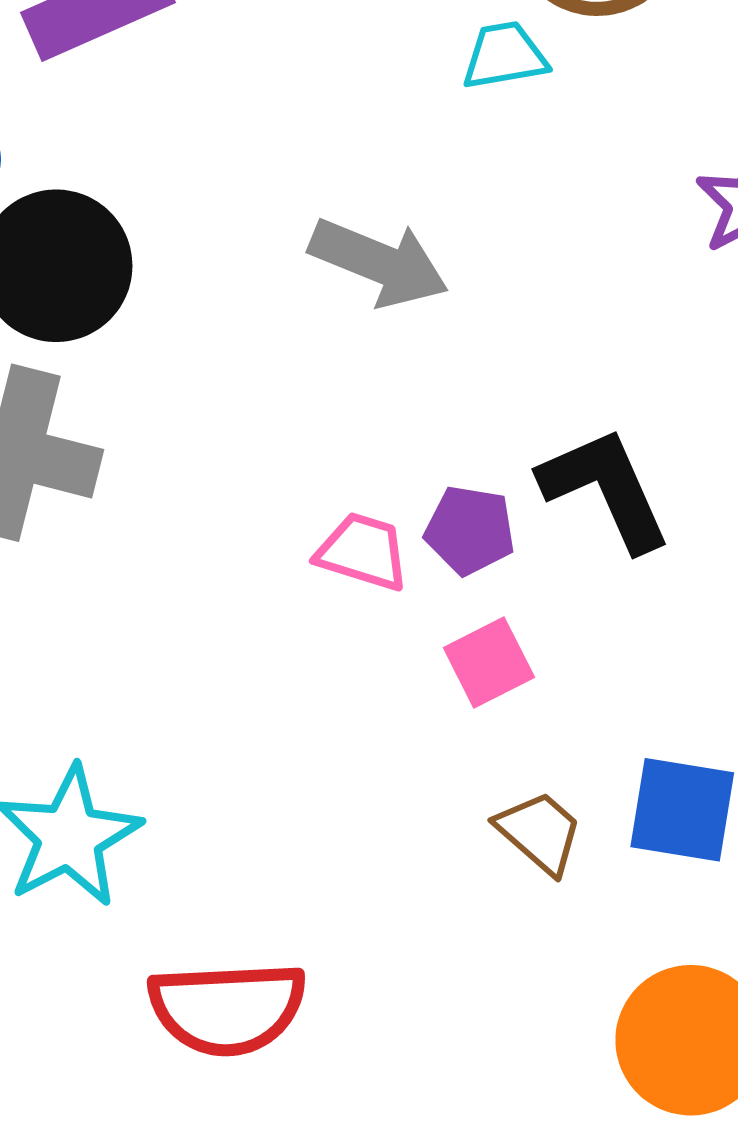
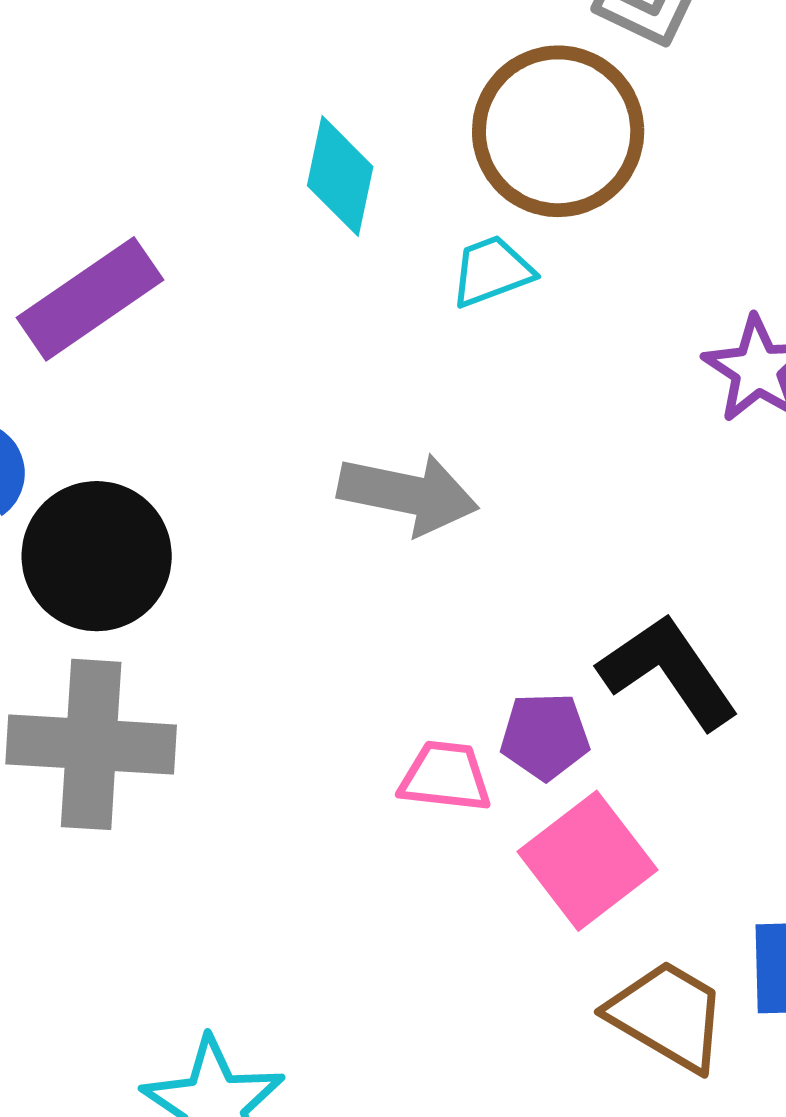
pink square: (489, 663) -> (588, 861), size x1.5
brown trapezoid: (539, 832) -> (667, 1016), size x1.4

